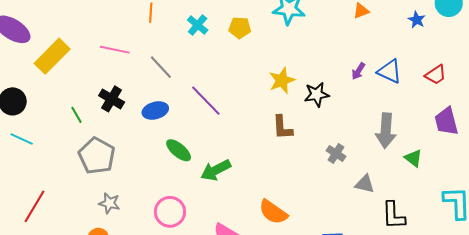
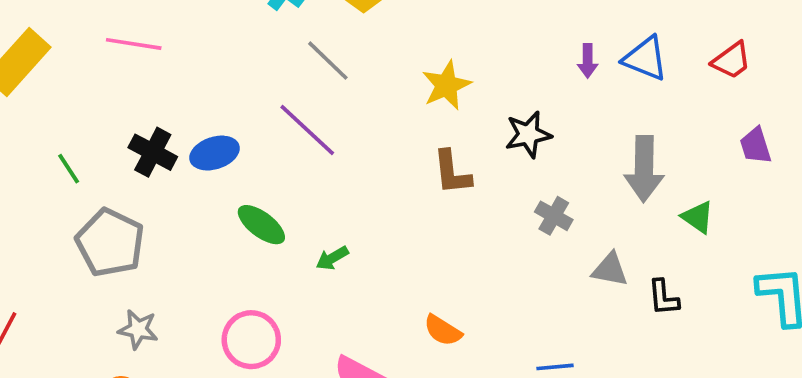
gray line: (161, 67) -> (328, 61), moved
purple arrow: (358, 71) -> (588, 61), turned -30
black star: (317, 94) -> (528, 134), moved
black cross: (112, 99) -> (153, 152), moved
purple trapezoid: (446, 121) -> (756, 146), size x0.7
green arrow: (216, 170) -> (332, 258), size x0.6
orange semicircle: (273, 212) -> (443, 330), size x0.7
black L-shape: (394, 215) -> (663, 297), moved, size x0.7

